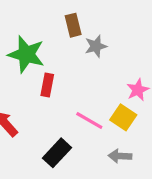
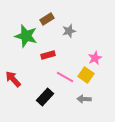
brown rectangle: (73, 25) -> (47, 19), moved, turned 72
red rectangle: (47, 85) -> (48, 55), moved, turned 64

